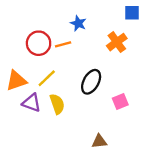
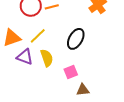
pink square: (120, 102) -> (71, 72), moved

